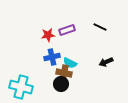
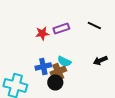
blue cross: (52, 57) -> (43, 66), moved
brown cross: (64, 73) -> (58, 71), turned -35

